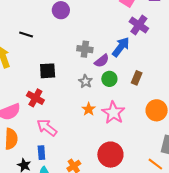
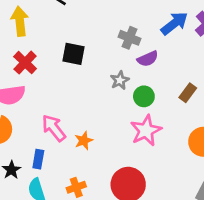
blue arrow: (121, 47) -> (174, 23), moved
green circle: (109, 79) -> (144, 96), moved
red cross: (35, 98) -> (25, 63), moved
orange star: (89, 109) -> (84, 141), moved

